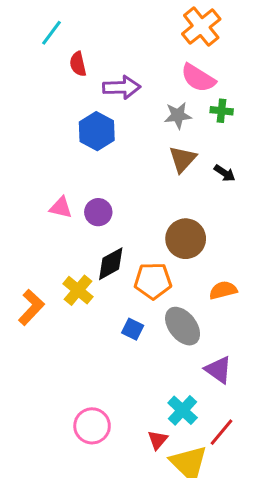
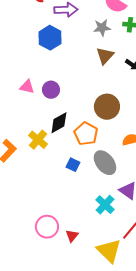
orange pentagon: (153, 281) -> (86, 134), turned 30
cyan cross: (183, 410) -> (105, 205), moved
red triangle: (158, 440) -> (72, 236), moved

